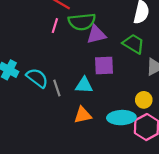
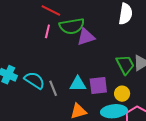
green trapezoid: (134, 44) -> (125, 65), moved, turned 35
purple square: (104, 66) -> (98, 86), moved
yellow circle: (144, 100) -> (122, 94), moved

